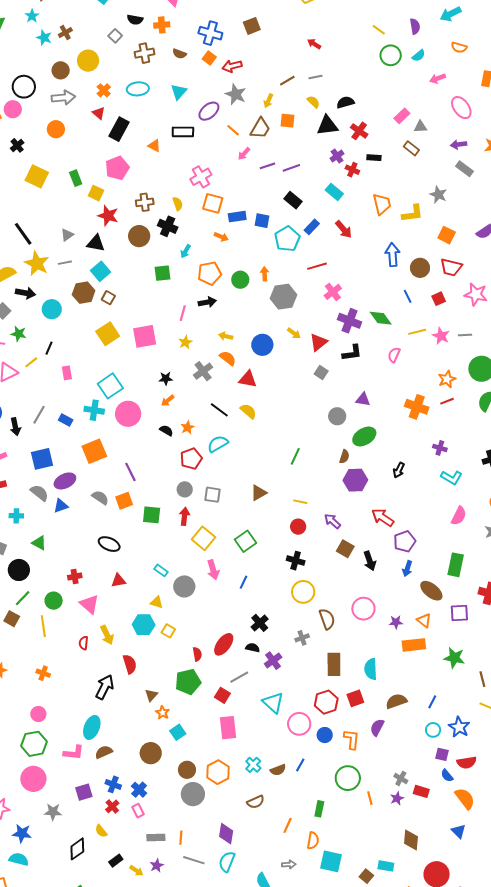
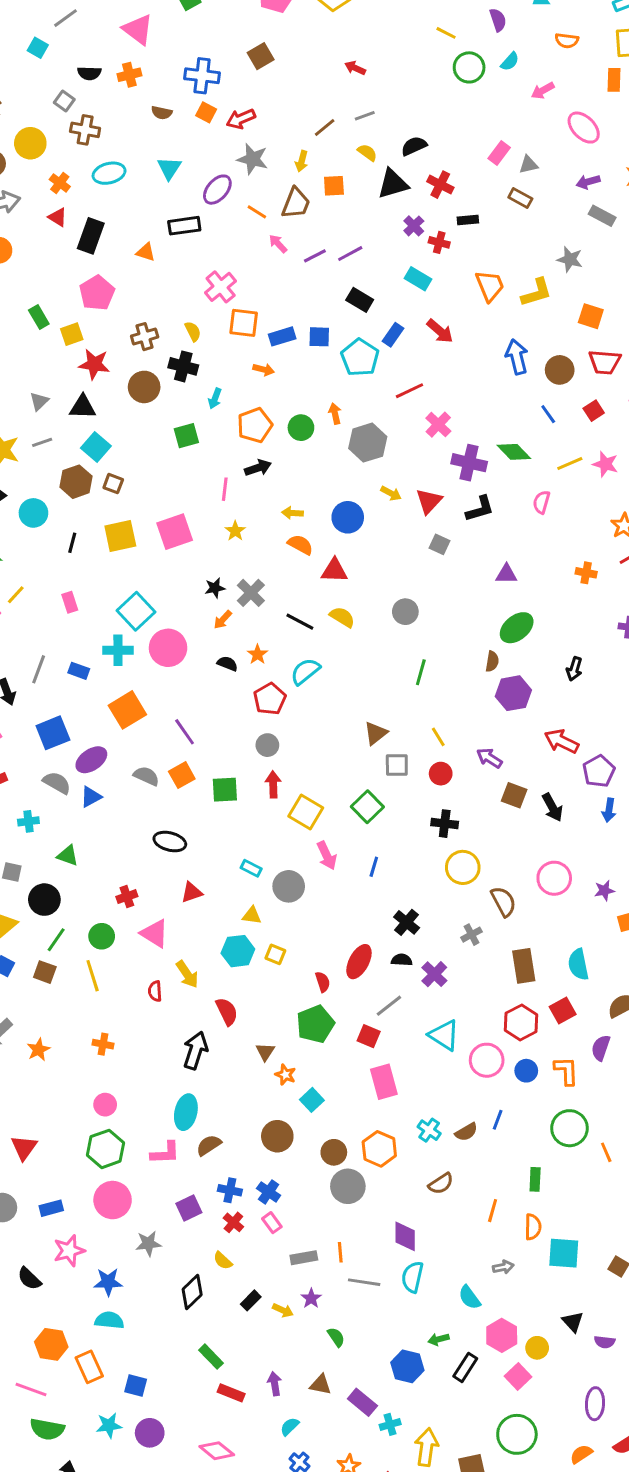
brown cross: (144, 53) -> (85, 130), moved, turned 30
pink arrow: (244, 154) -> (278, 244), turned 104
yellow square: (96, 193) -> (72, 334), turned -35
yellow square: (108, 334) -> (120, 536), turned 30
black line: (49, 348) -> (72, 543), moved
gray cross: (203, 371) -> (251, 593), moved
orange cross: (417, 407) -> (586, 573), size x0.6
gray circle: (337, 416) -> (405, 612), moved
gray square: (212, 495) -> (397, 765), moved
yellow line: (300, 502) -> (438, 737), turned 56

